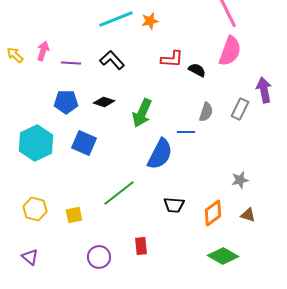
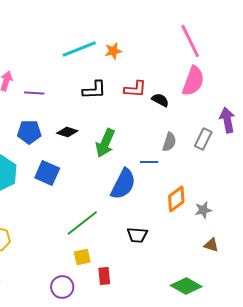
black L-shape: (112, 60) -> (94, 90), moved, turned 130
orange diamond: (213, 213) -> (176, 199), moved
yellow square: (74, 215) -> (82, 257), moved

